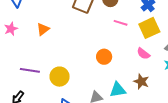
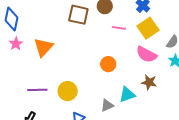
pink star: (11, 29) -> (16, 44), moved
orange triangle: (43, 29) -> (43, 47), size x1.5
pink semicircle: (143, 54) -> (146, 54), size x1.5

